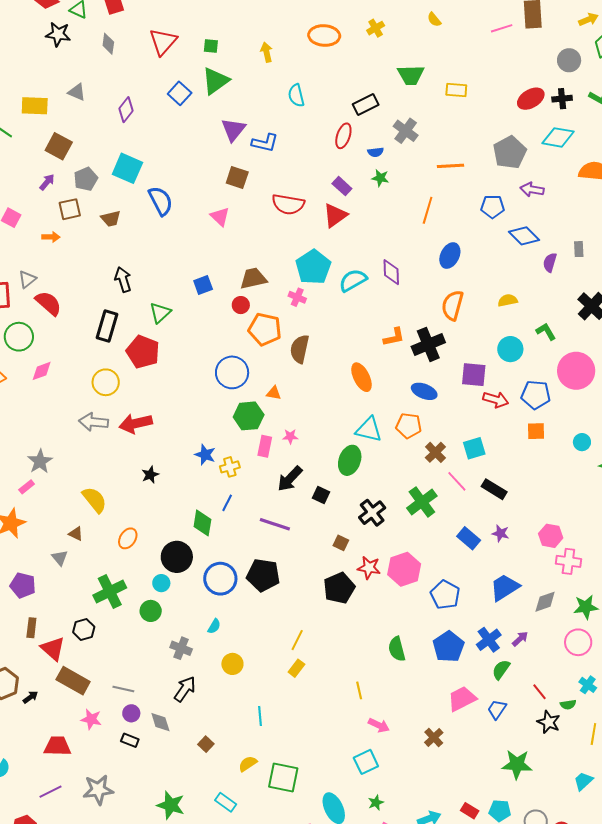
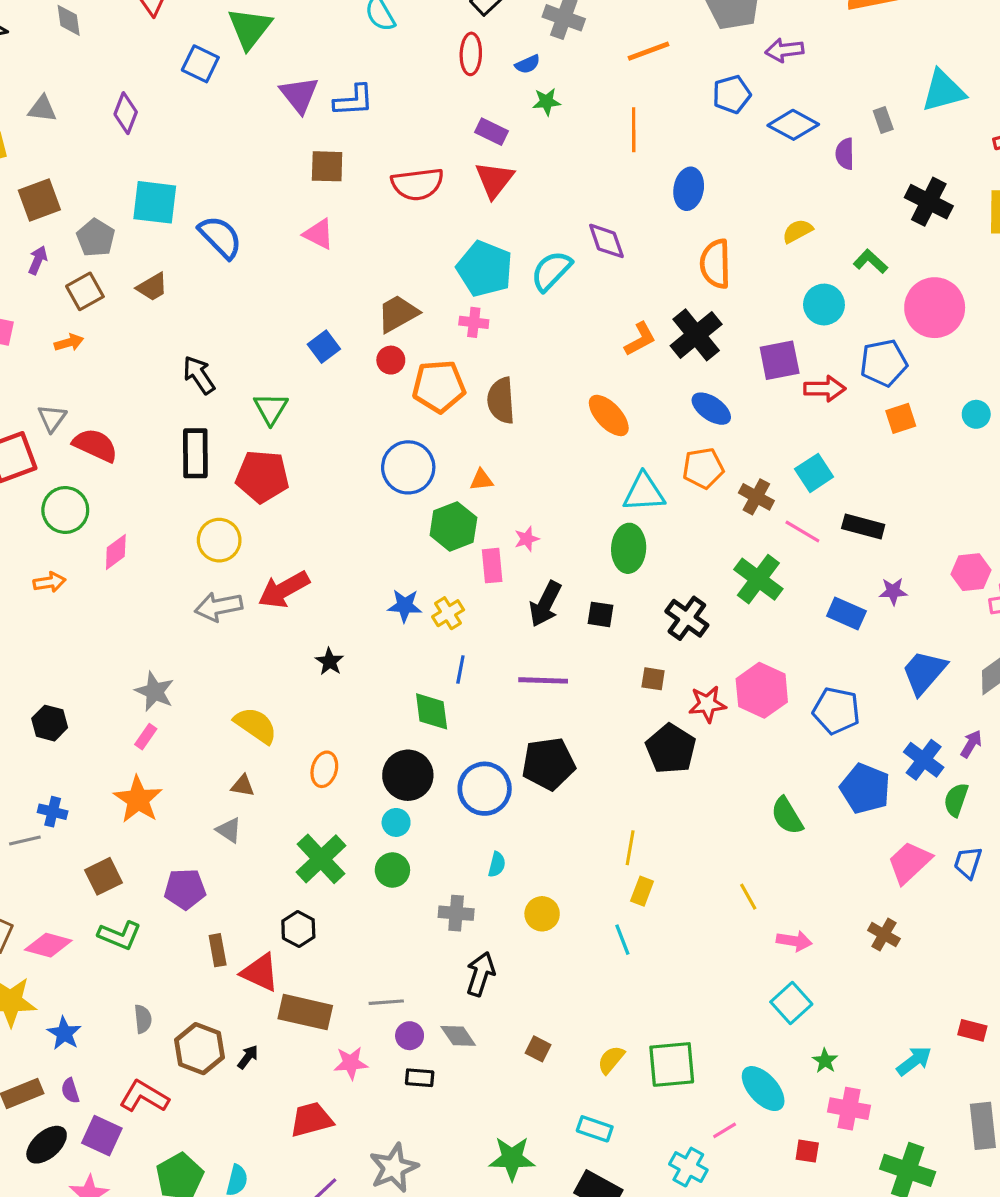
brown square: (59, 146) -> (39, 200), turned -32
blue ellipse: (424, 391) -> (711, 409), turned 30
cyan line: (260, 716) -> (622, 940), moved

